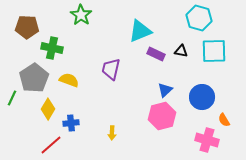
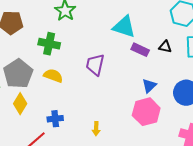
cyan triangle: (140, 31) -> (124, 27), turned 40
green cross: (52, 48) -> (49, 44), moved
yellow diamond: (48, 109) -> (20, 104), moved

